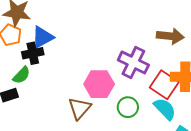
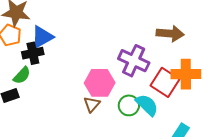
brown triangle: (79, 108) -> (92, 104), moved, size x0.7
cyan semicircle: (165, 109) -> (147, 105), moved

